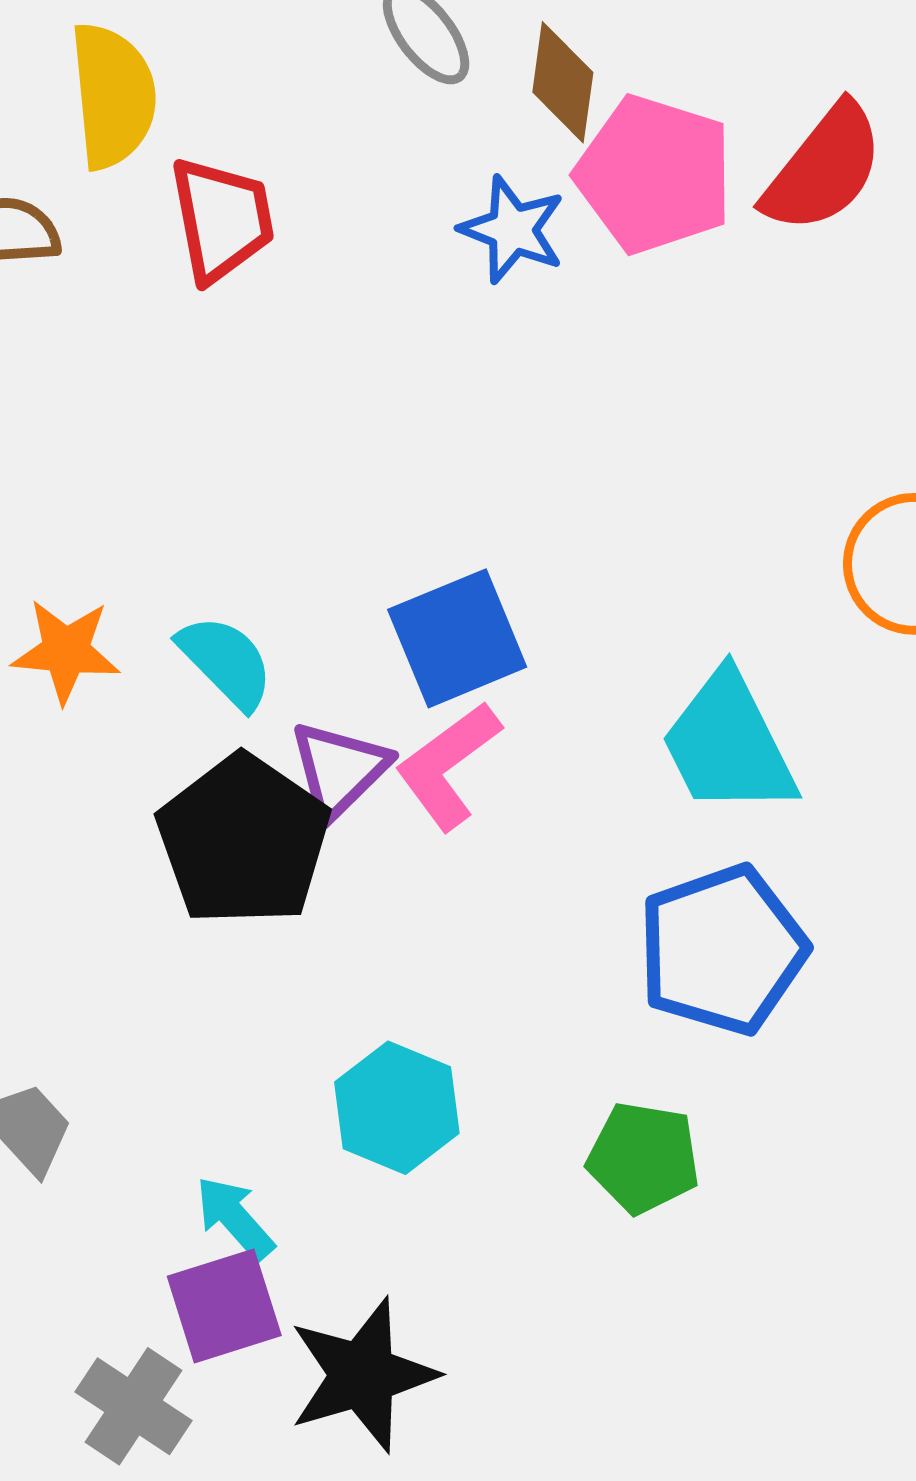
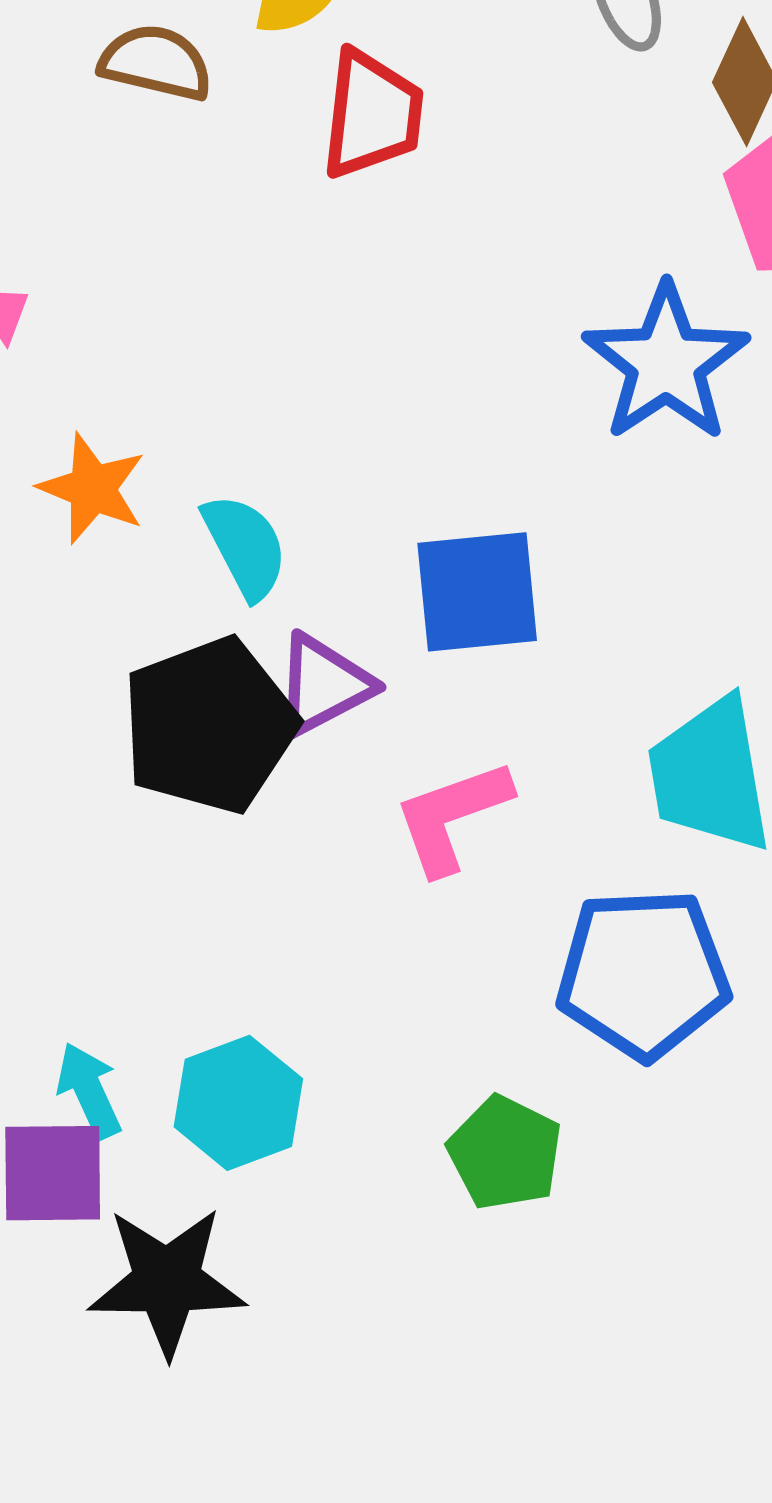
blue star: (512, 230) -> (666, 363), moved, size x1.5
pink L-shape: (448, 766) -> (452, 816), moved
cyan hexagon: (397, 1108) -> (238, 1103), moved

